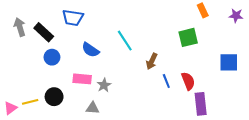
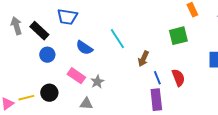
pink rectangle: (82, 79) -> (76, 76), turned 30
purple rectangle: (201, 104) -> (156, 100), moved

